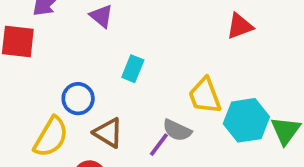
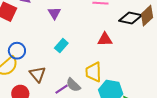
red triangle: (240, 26) -> (105, 39), moved
blue circle: (78, 99) -> (17, 51), moved

